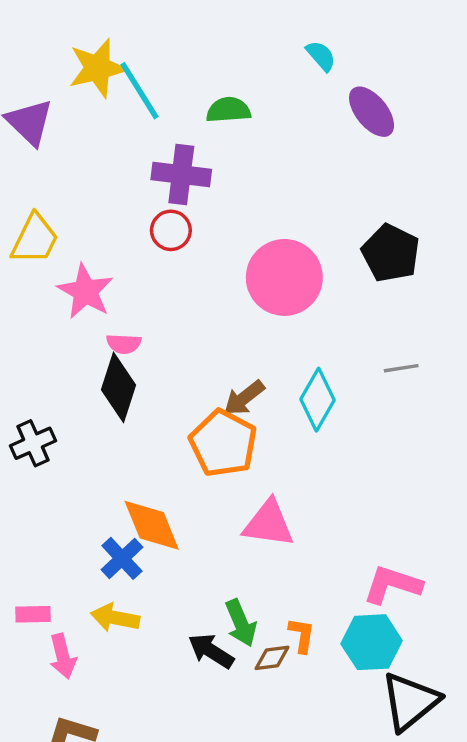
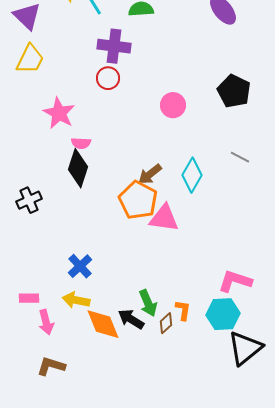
yellow trapezoid: (35, 239) -> (30, 59), moved
pink circle: (284, 277) -> (173, 105), size x0.6
gray line: (401, 368) -> (240, 157), turned 36
pink triangle: (269, 524) -> (164, 218), moved
orange diamond: (152, 525) -> (103, 324), moved
brown diamond: (272, 658) -> (166, 323), turned -35

